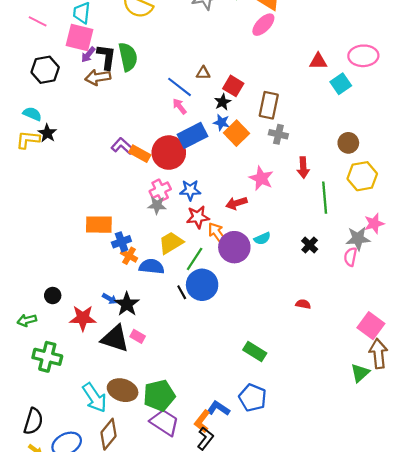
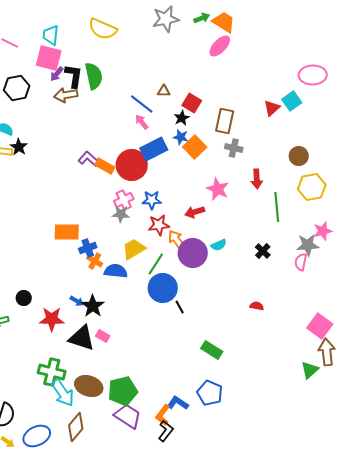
red triangle: (318, 61) -> (272, 108), moved, turned -42
black line: (182, 292) -> (180, 307), moved
green cross: (47, 357) -> (52, 372), moved

